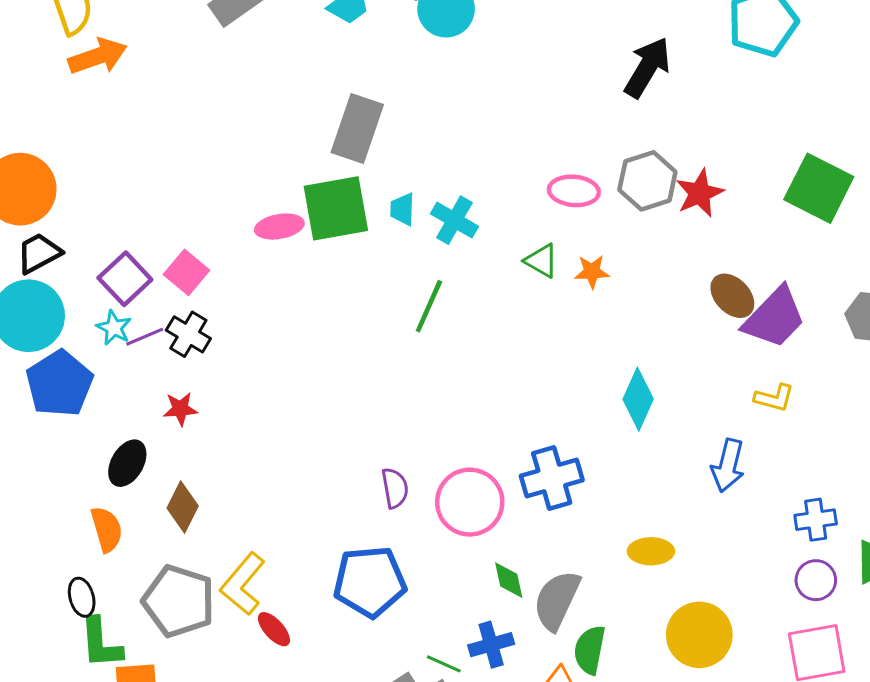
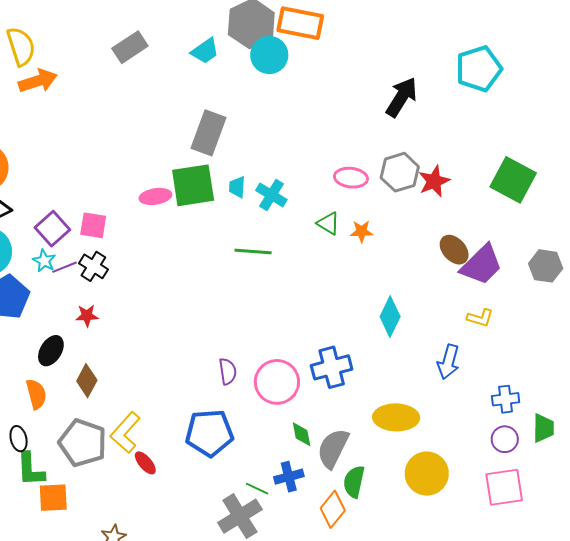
pink square: (187, 272) -> (93, 225), turned -32
green line: (429, 306) -> (253, 252), turned 69
yellow ellipse: (651, 551) -> (396, 417), size x1.5

